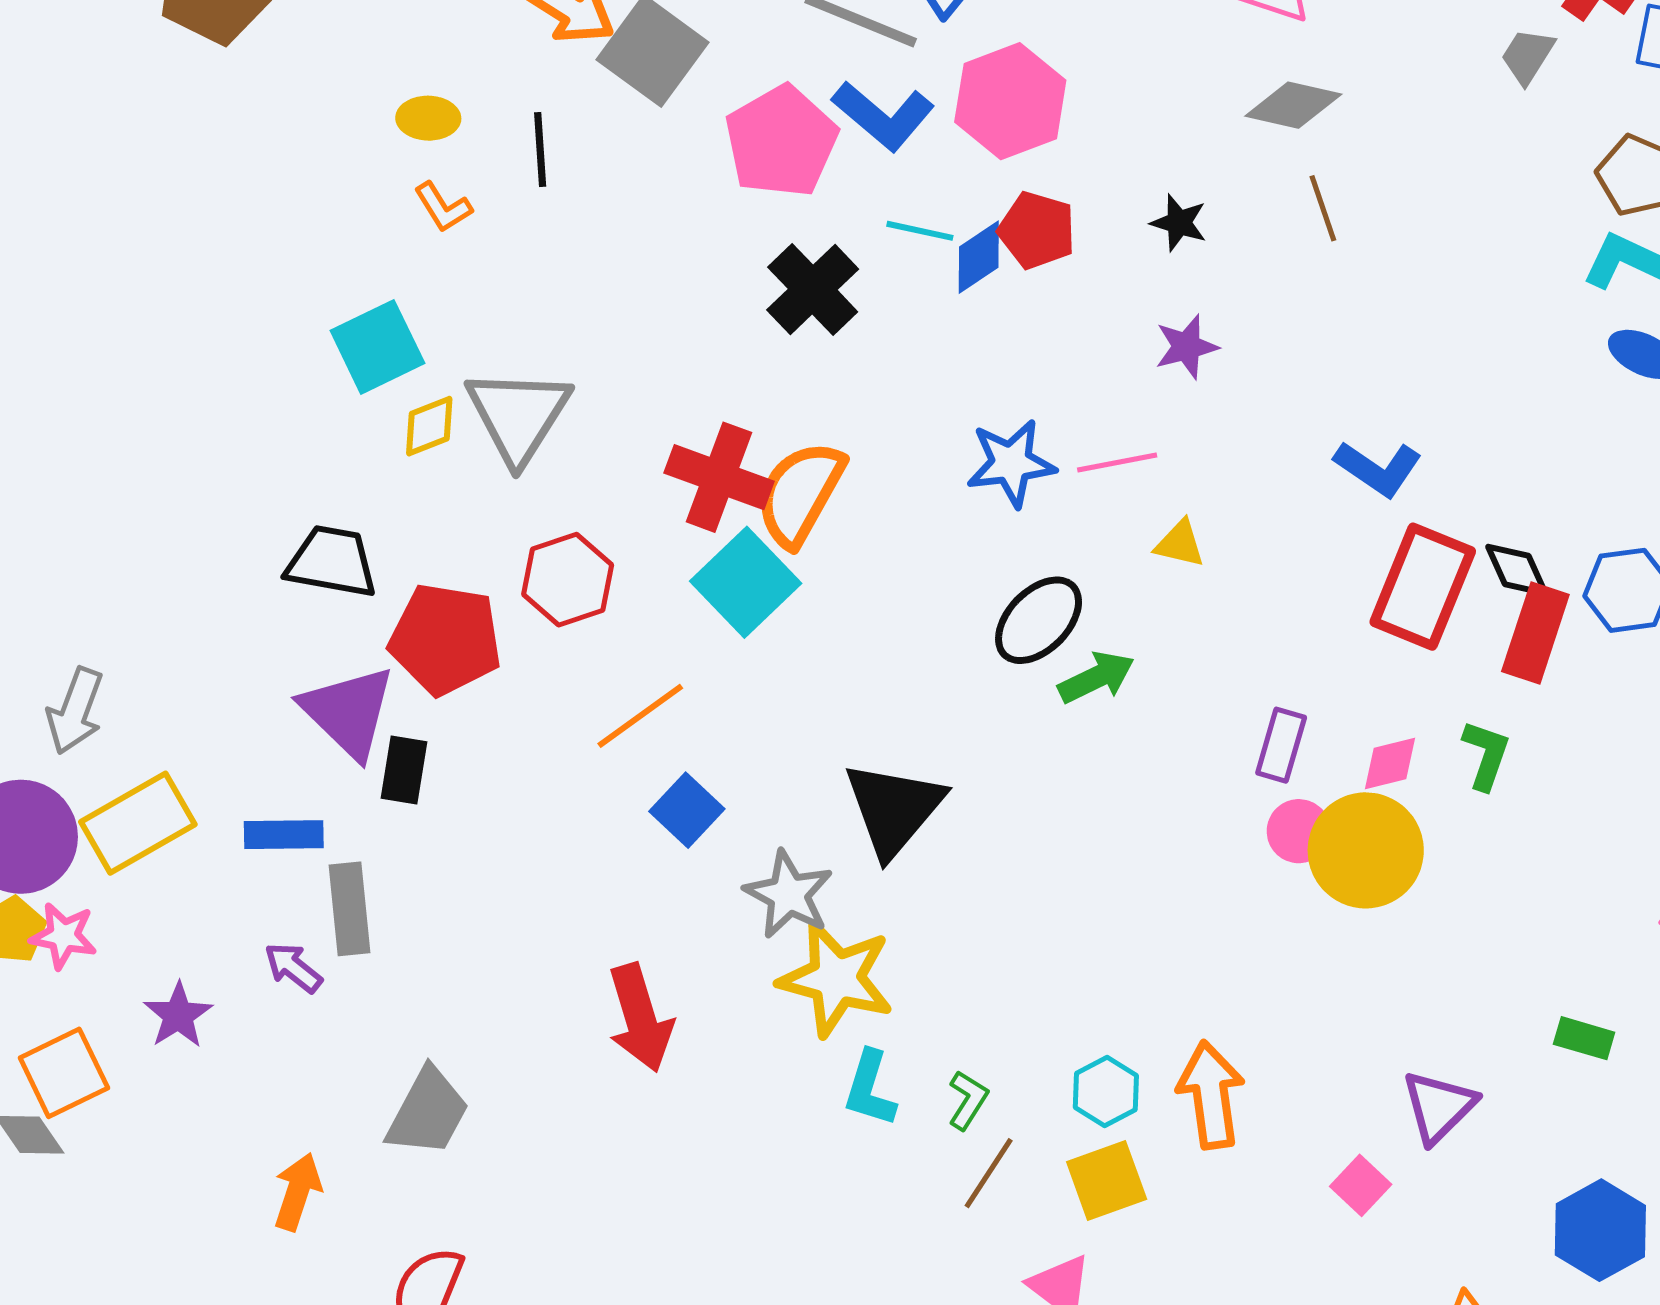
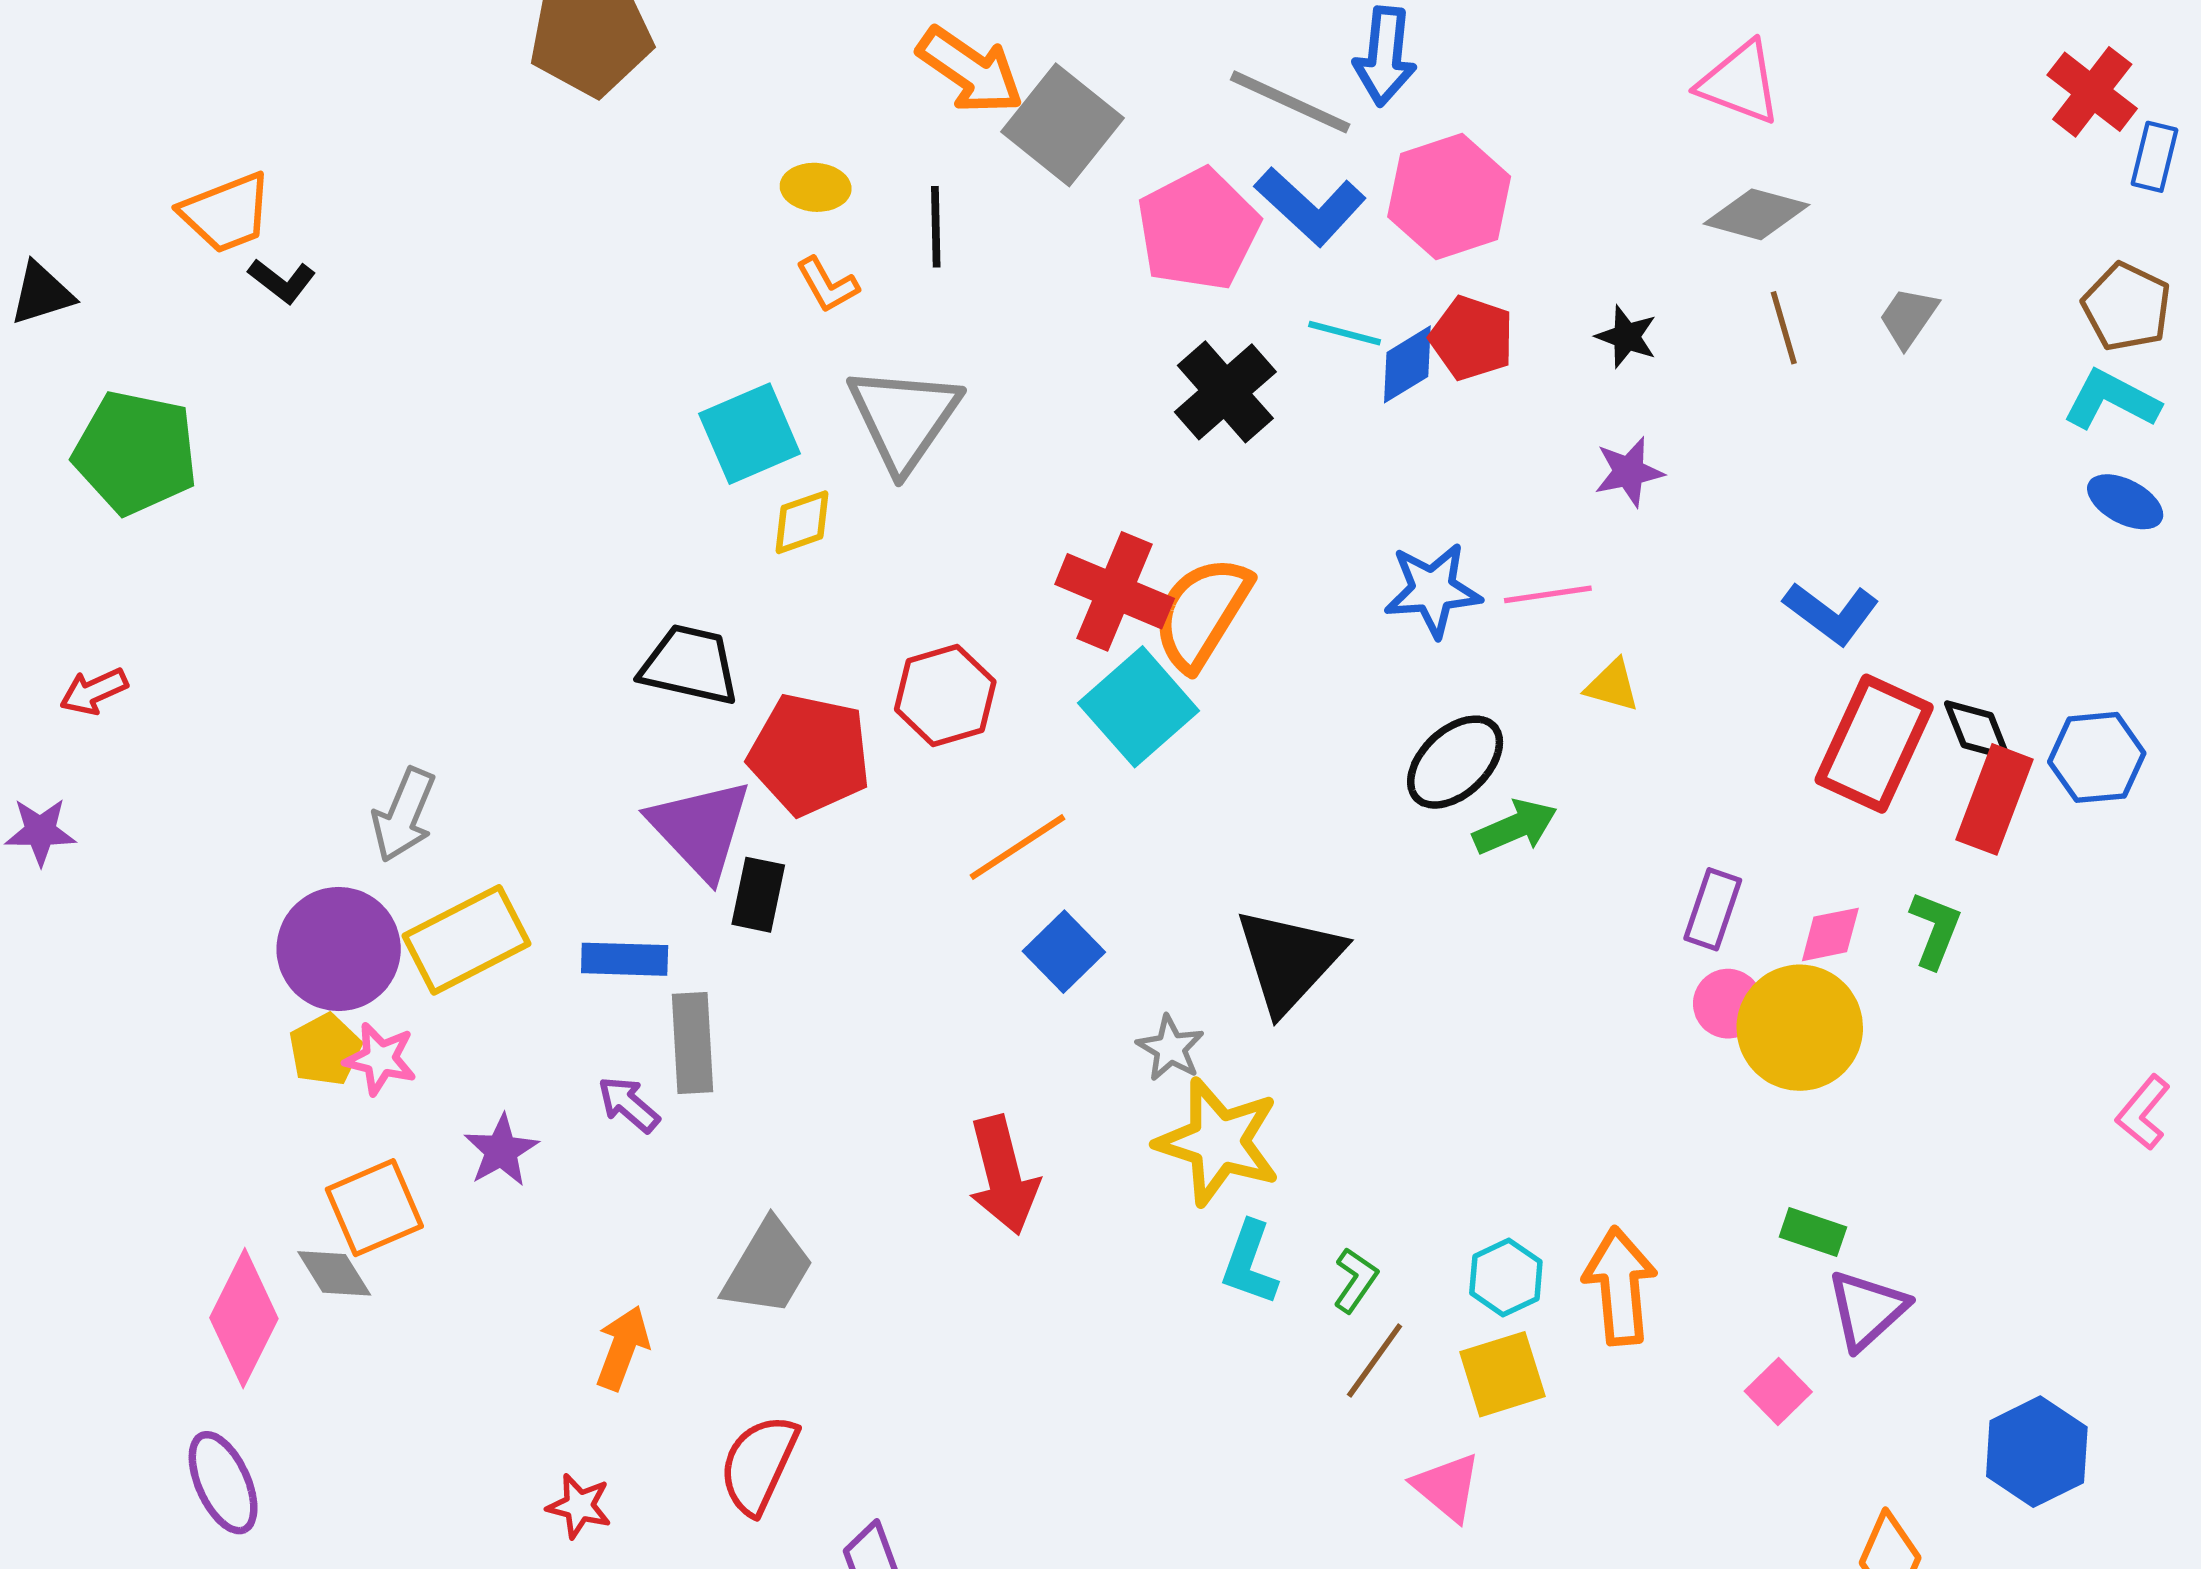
gray trapezoid: (1527, 56) -> (1908, 317), moved
gray triangle: (518, 415) -> (904, 418), moved
gray star: (789, 894) -> (1170, 1048), size x0.7
green rectangle: (1584, 1038) -> (1813, 1232), moved

